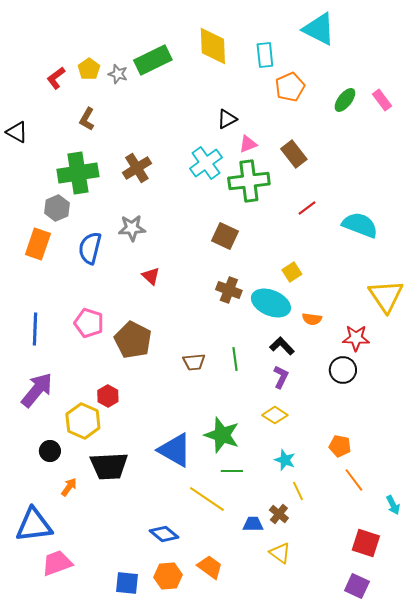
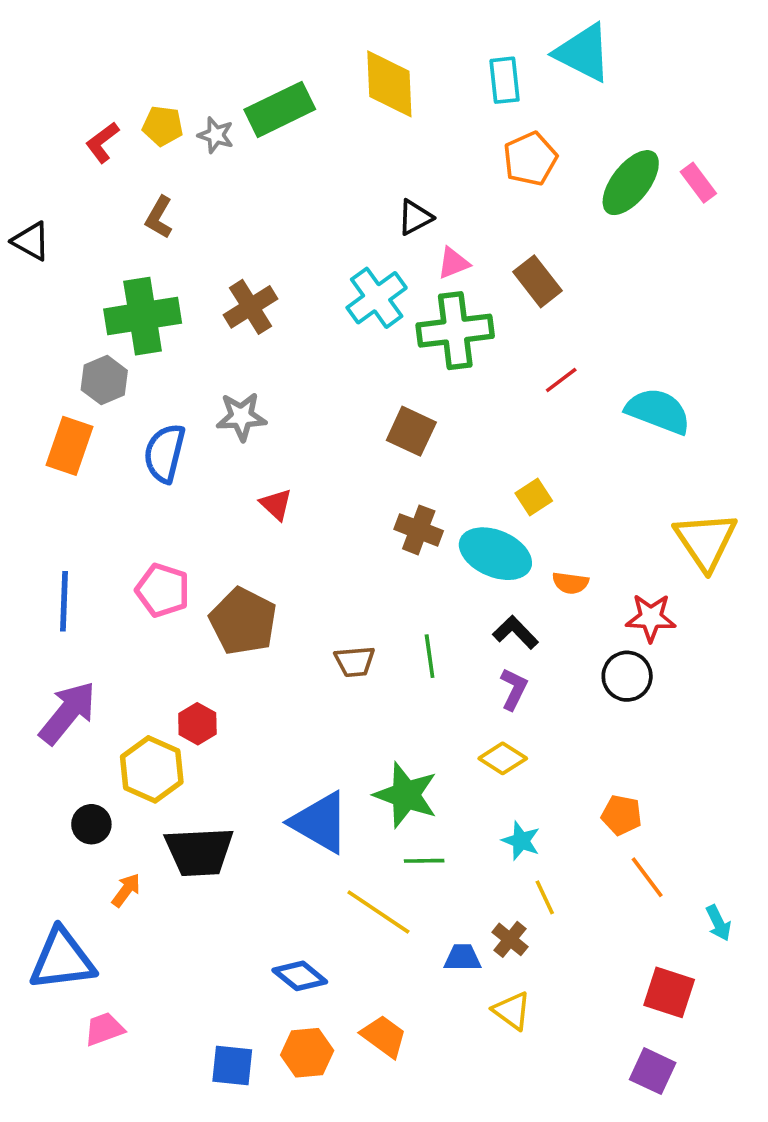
cyan rectangle: (265, 55) -> (505, 80), moved
yellow pentagon: (89, 69) -> (163, 126), turned -30
green ellipse: (345, 100) -> (631, 183), size x1.5
pink trapezoid: (57, 563) -> (104, 1029), size x0.7

